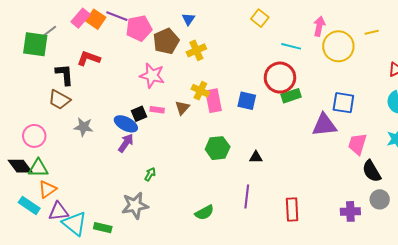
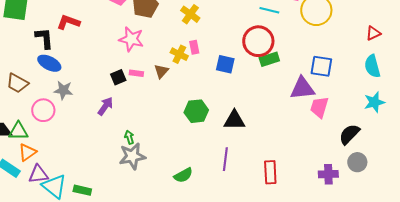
yellow cross: (196, 50) -> (190, 14), moved, turned -30
brown trapezoid: (59, 100) -> (17, 83), moved
pink rectangle: (214, 101) -> (194, 47), moved, size x0.6
blue ellipse: (126, 124) -> (49, 63), moved
pink circle: (34, 136) -> (43, 110), moved
pink trapezoid: (358, 144) -> (319, 107), moved
black triangle: (256, 157) -> (234, 120), size x1.6
black semicircle: (372, 171) -> (349, 134), turned 75
green arrow: (150, 174) -> (129, 137), turned -48
gray star: (135, 205) -> (132, 156), moved

